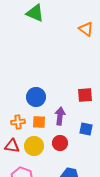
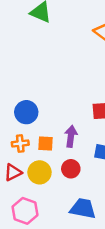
blue circle: (36, 97) -> (26, 112), moved
red triangle: (12, 146) -> (13, 172), turned -35

